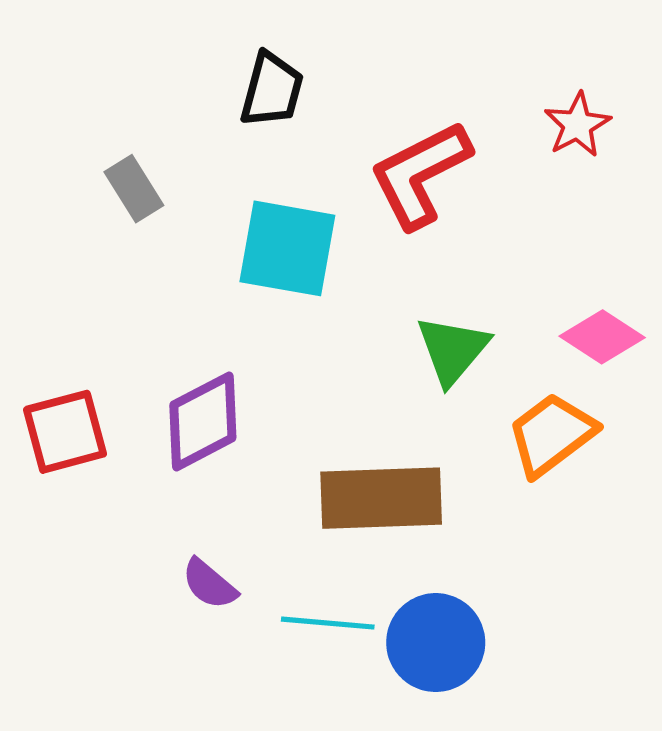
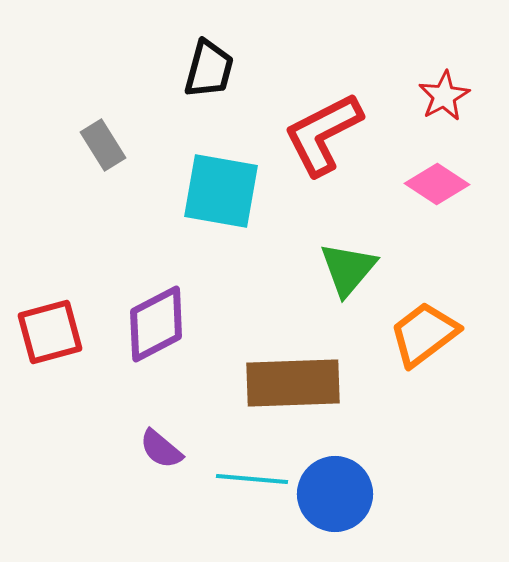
pink diamond: (602, 337) -> (437, 184), moved

